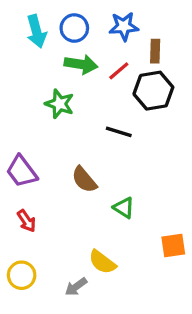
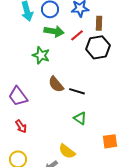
black line: (119, 132) -> (77, 91), moved
brown semicircle: (84, 180) -> (56, 84), moved

